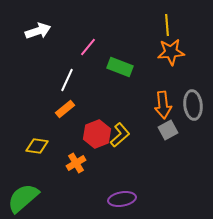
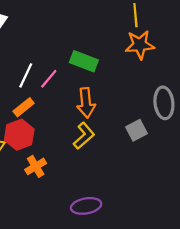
pink line: (88, 47) -> (49, 79), moved
orange arrow: (163, 105) -> (86, 103), moved
red hexagon: (97, 134) -> (19, 135), moved

